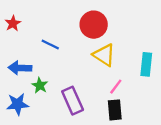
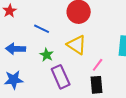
yellow triangle: (104, 55) -> (77, 45), moved
green star: (40, 85) -> (47, 55), moved

